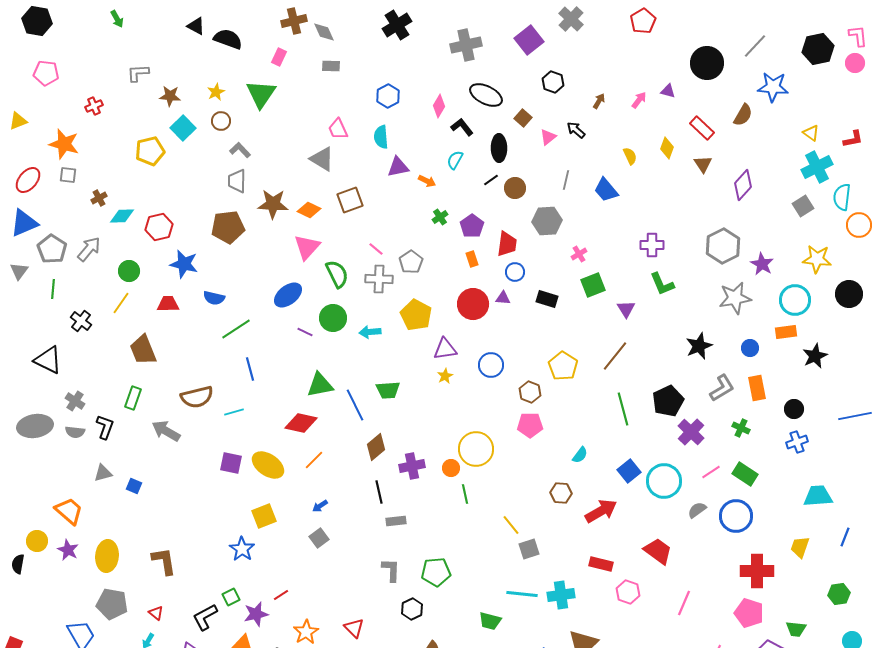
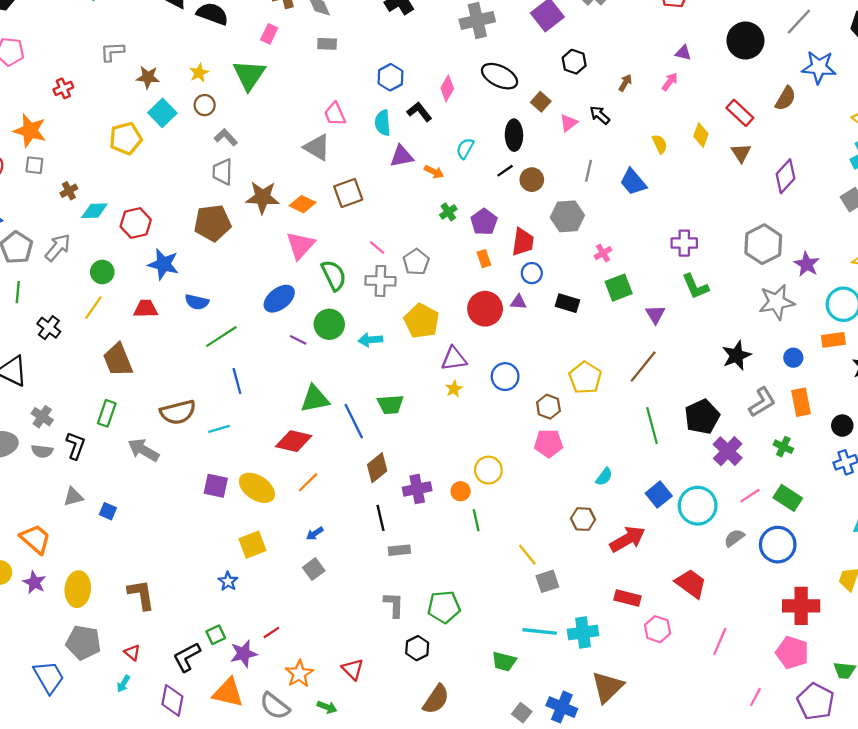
purple triangle: (668, 91) -> (683, 53), moved
black L-shape: (462, 127) -> (419, 112), moved
yellow circle: (476, 449) -> (488, 470), size x0.7
blue star: (242, 549) -> (228, 581), size x0.7

